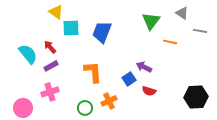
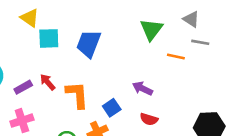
gray line: (200, 31) -> (200, 42), moved
red arrow: (50, 47) -> (48, 82), moved
blue square: (129, 79) -> (112, 108), moved

